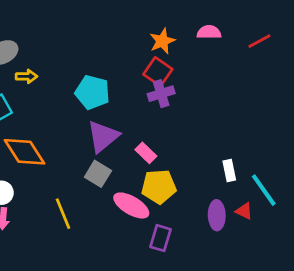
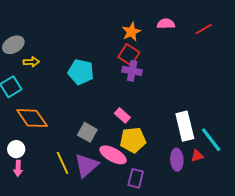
purple cross: (161, 94) -> (132, 71), turned 30
purple triangle: (103, 137) -> (86, 165), moved
white rectangle: (229, 171) -> (185, 126), size x1.8
red triangle: (244, 211) -> (197, 156), turned -40

